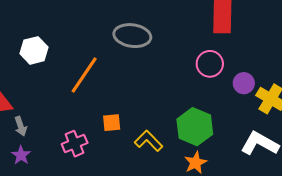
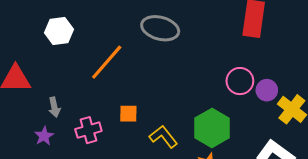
pink circle: (210, 64) -> (240, 81), moved
gray arrow: (21, 126) -> (54, 107), moved
purple star: (21, 155) -> (44, 136), moved

